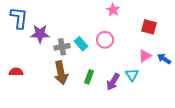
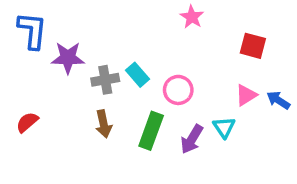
pink circle: (105, 40) -> (178, 90), moved
red semicircle: (16, 72) -> (27, 122), turned -40
brown arrow: (61, 73) -> (104, 124), size x0.7
green rectangle: (89, 77) -> (151, 131), size x1.5

